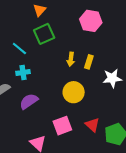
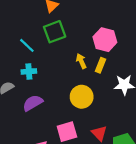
pink hexagon: (91, 21) -> (105, 40), moved
yellow arrow: (71, 59) -> (81, 61), turned 144

